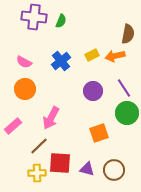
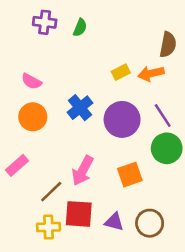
purple cross: (34, 17) -> (45, 22), size x0.7
blue cross: (61, 61) -> (80, 108), moved
purple circle: (93, 91) -> (122, 119), size x1.4
pink arrow: (51, 118) -> (83, 171), moved

